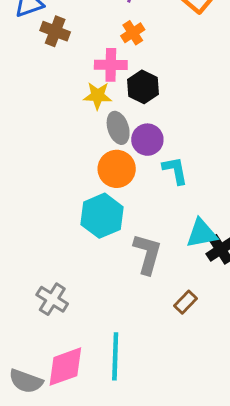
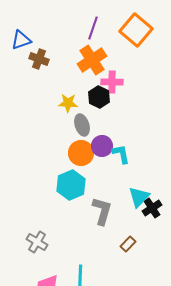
orange cross: (133, 33) -> (92, 60), size x1.8
pink cross: (111, 65) -> (112, 82), moved
purple circle: (147, 140) -> (102, 146), moved
cyan triangle: (202, 233) -> (139, 197), turned -35

